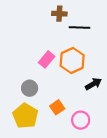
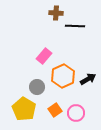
orange hexagon: (72, 60) -> (63, 76), moved
gray circle: (30, 88) -> (37, 87), moved
orange square: (57, 107) -> (55, 110), moved

